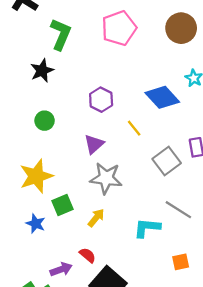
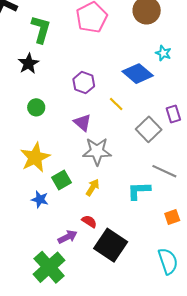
purple triangle: (94, 144) -> (83, 123), turned -30

